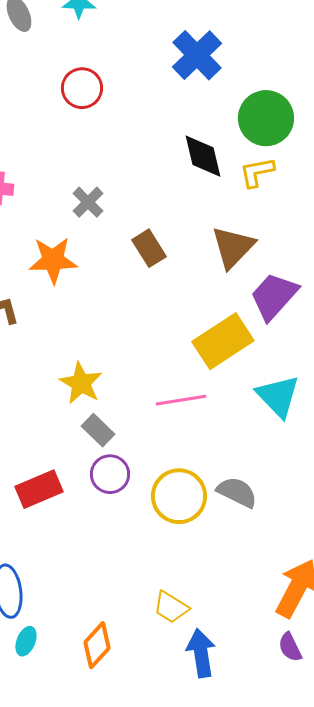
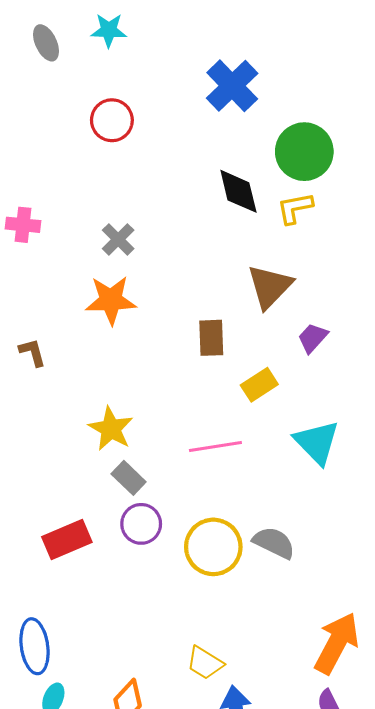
brown rectangle: (149, 248) -> (211, 338), moved, turned 30
orange star: (53, 260) -> (111, 300), moved
purple trapezoid: (274, 296) -> (313, 338), size x0.6
yellow rectangle: (223, 341) -> (259, 385), size x0.6

